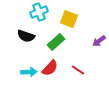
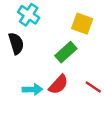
cyan cross: (39, 12) -> (29, 15), moved, turned -36
black semicircle: (26, 36) -> (16, 43), moved, turned -126

